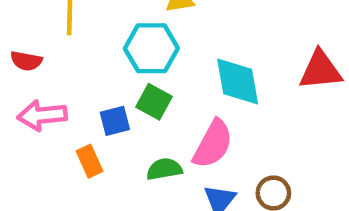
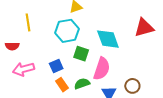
green square: (154, 102) -> (81, 54), moved
orange rectangle: (90, 161) -> (62, 85), moved

